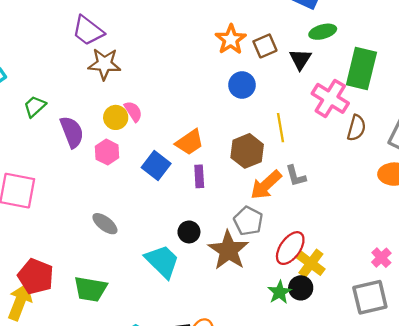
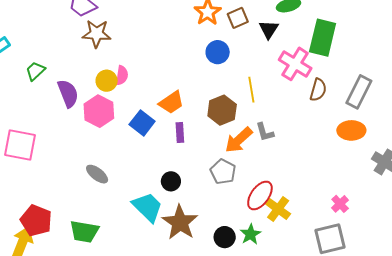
pink semicircle: (133, 111) -> (122, 75), turned 42
pink hexagon: (107, 152) -> (99, 111), size x1.4
brown star: (228, 250) -> (180, 222), moved
black circle: (301, 288) -> (225, 237), moved

